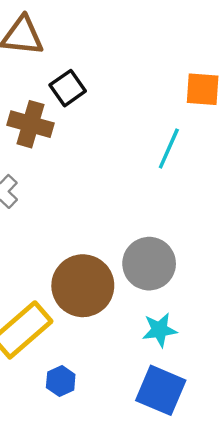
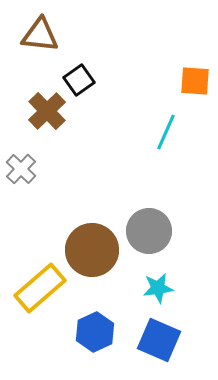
brown cross: (31, 124) -> (47, 111), turned 30
blue hexagon: (61, 381) -> (95, 332), moved, size x1.5

